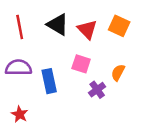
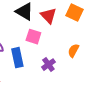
pink square: (81, 64) -> (33, 37), moved
purple cross: (97, 90) -> (48, 65), moved

